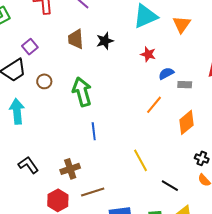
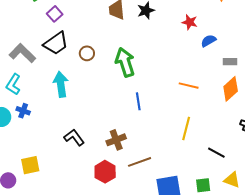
purple square: (30, 47) -> (55, 14), moved
gray rectangle: (185, 85) -> (230, 62), moved
orange line: (154, 105) -> (189, 86), moved, turned 66
yellow line: (141, 160) -> (186, 129), turned 45

